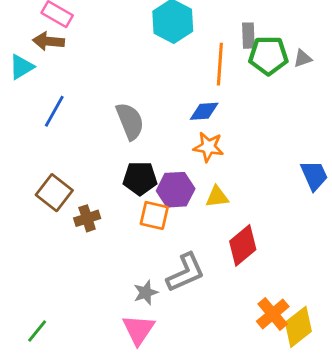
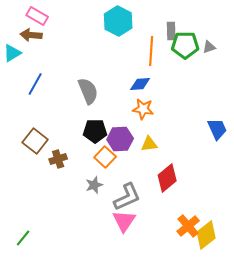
orange square: (154, 215) -> (105, 157), turned 30
gray star: (146, 293) -> (94, 185), moved
pink triangle: (138, 330) -> (124, 221), moved

